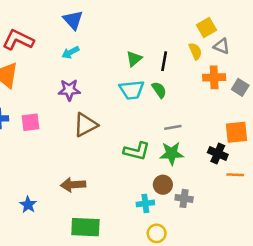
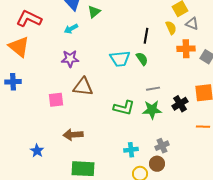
green triangle: (134, 59) -> (94, 12), moved
pink square: (31, 122) -> (56, 100), moved
brown triangle: (85, 125) -> (83, 87), turned 35
black cross: (218, 154) -> (180, 104), moved, turned 35
brown circle: (163, 185) -> (157, 164), moved
gray cross: (184, 198) -> (162, 146), turned -32

